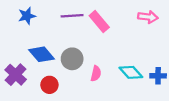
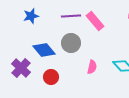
gray circle: (72, 59) -> (71, 43), moved

